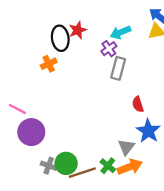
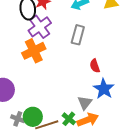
purple cross: (109, 49) -> (40, 27), moved, size x1.6
orange cross: (49, 64) -> (34, 51), moved, size x1.6

